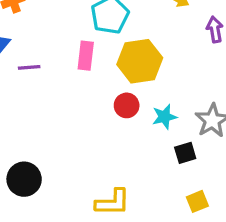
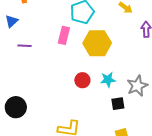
purple line: (29, 67) -> (24, 46), moved
red circle: (127, 105) -> (82, 80), moved

